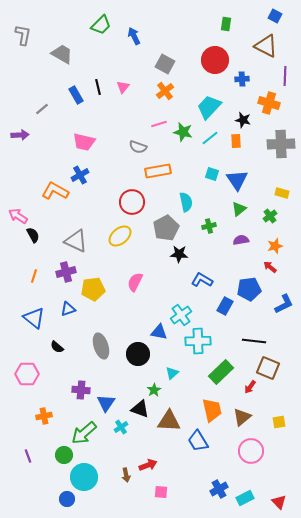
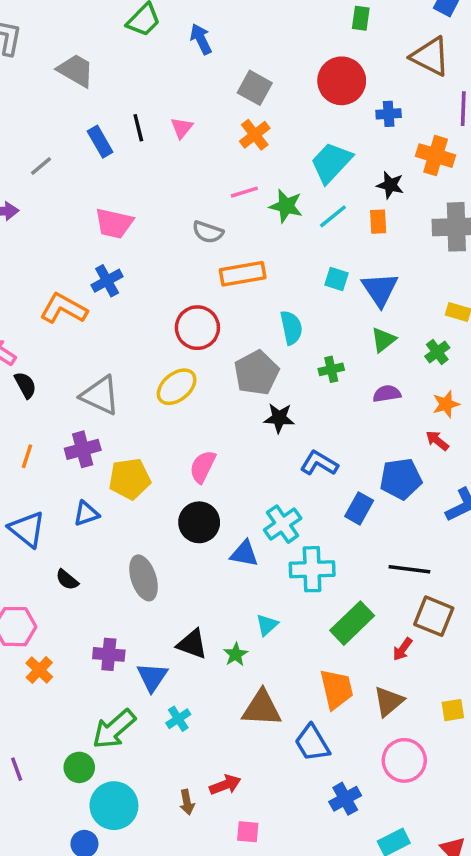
black circle: (138, 354) -> (199, 522), moved
black triangle: (140, 409) -> (192, 644), moved
orange cross: (44, 416) -> (39, 670), moved, turned -35
blue cross: (219, 489) -> (345, 799), moved

